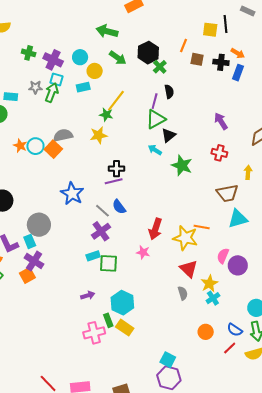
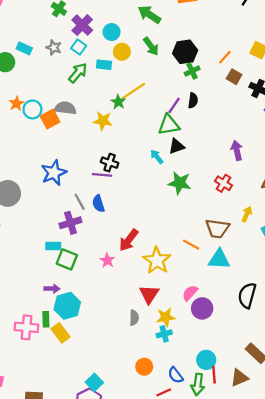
green arrow: (52, 93) -> (78, 73), moved
green star: (182, 165) -> (180, 183), turned -30
orange line: (202, 227) -> (191, 245), moved
purple arrow: (88, 295) -> (52, 289), moved

